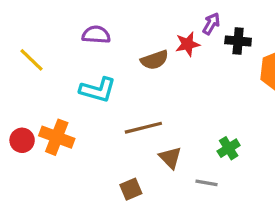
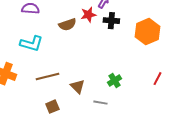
black cross: (238, 41) -> (111, 21), moved
brown line: (143, 128) -> (47, 77), moved

